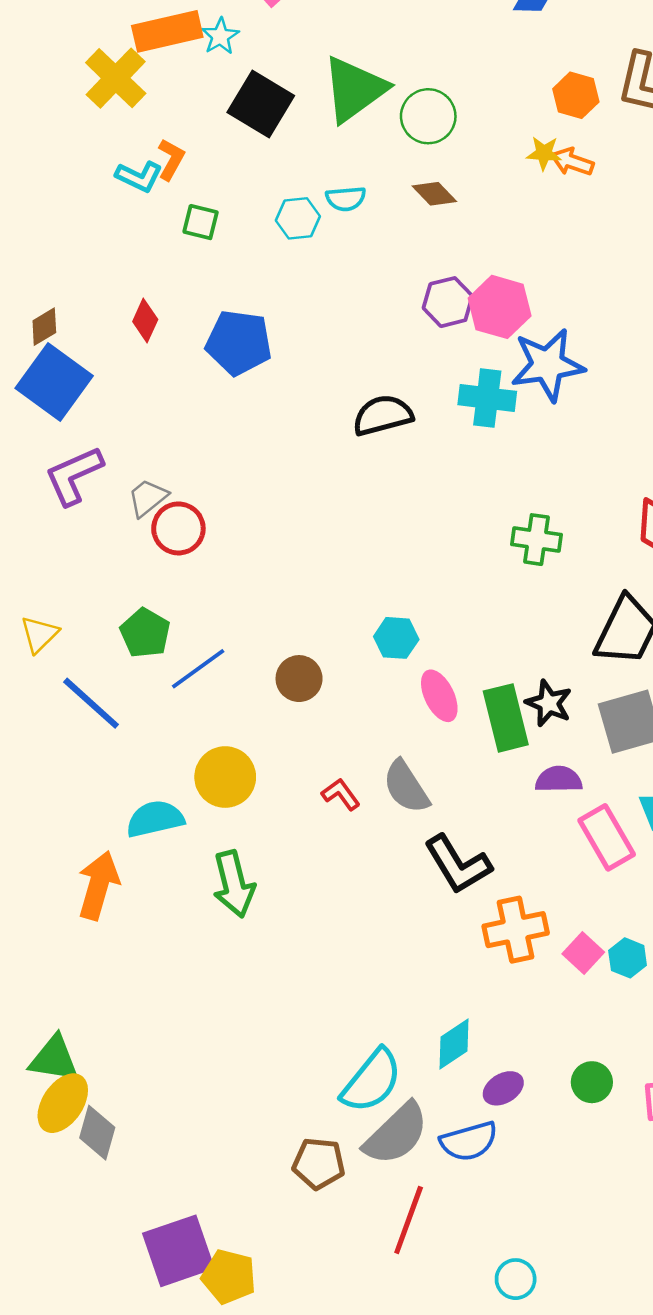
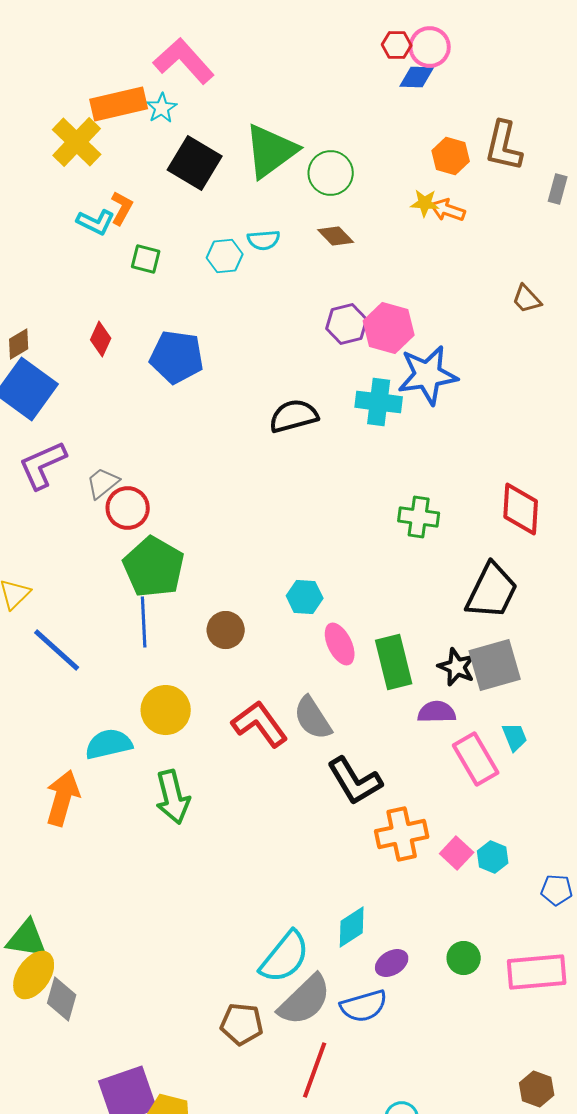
green pentagon: (145, 633) -> (154, 567), moved, size x1.5
blue line: (198, 669) -> (144, 622), turned -57
black star: (549, 703) -> (457, 667), moved
red L-shape: (341, 794) -> (260, 724), size x1.8

